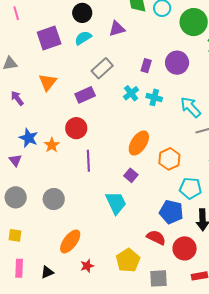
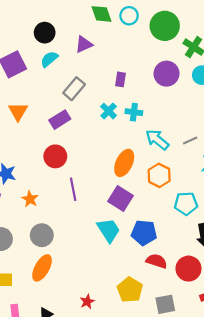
purple circle: (177, 63) -> (166, 74), moved
cyan arrow: (191, 107) -> (157, 140), moved
orange star: (52, 145) -> (30, 199), moved
purple square: (131, 175) -> (121, 199), size x1.6
blue pentagon: (171, 212) -> (144, 233), moved
orange ellipse: (70, 241) -> (42, 268), moved

